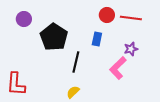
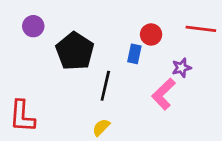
red circle: (107, 15) -> (151, 34), moved
red line: (131, 18) -> (201, 29), moved

